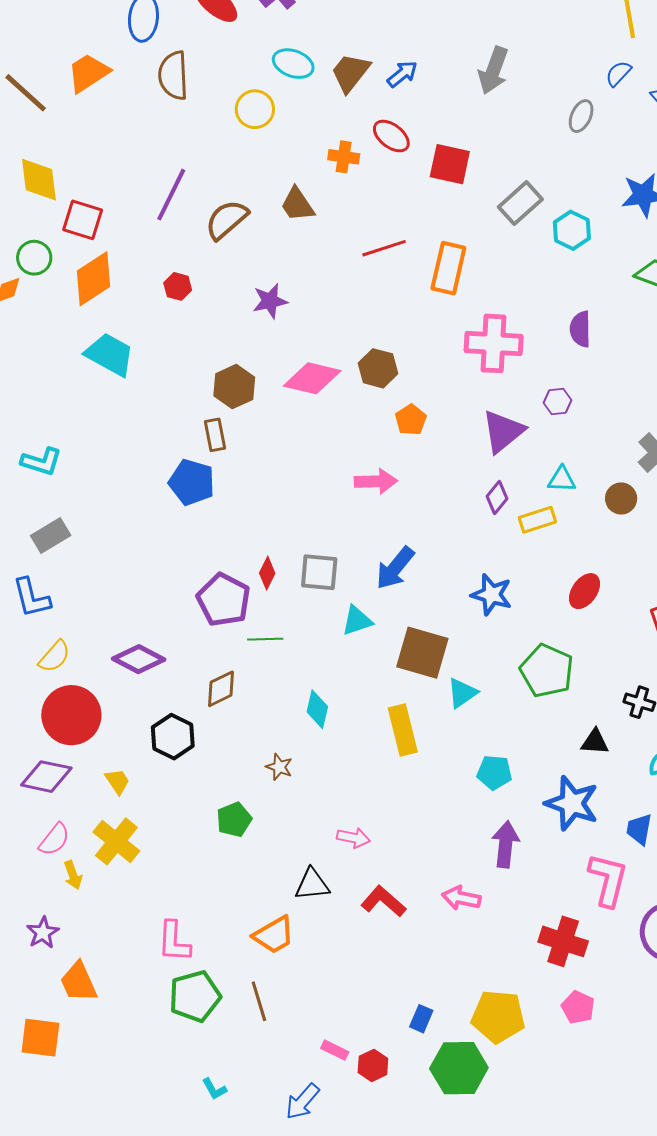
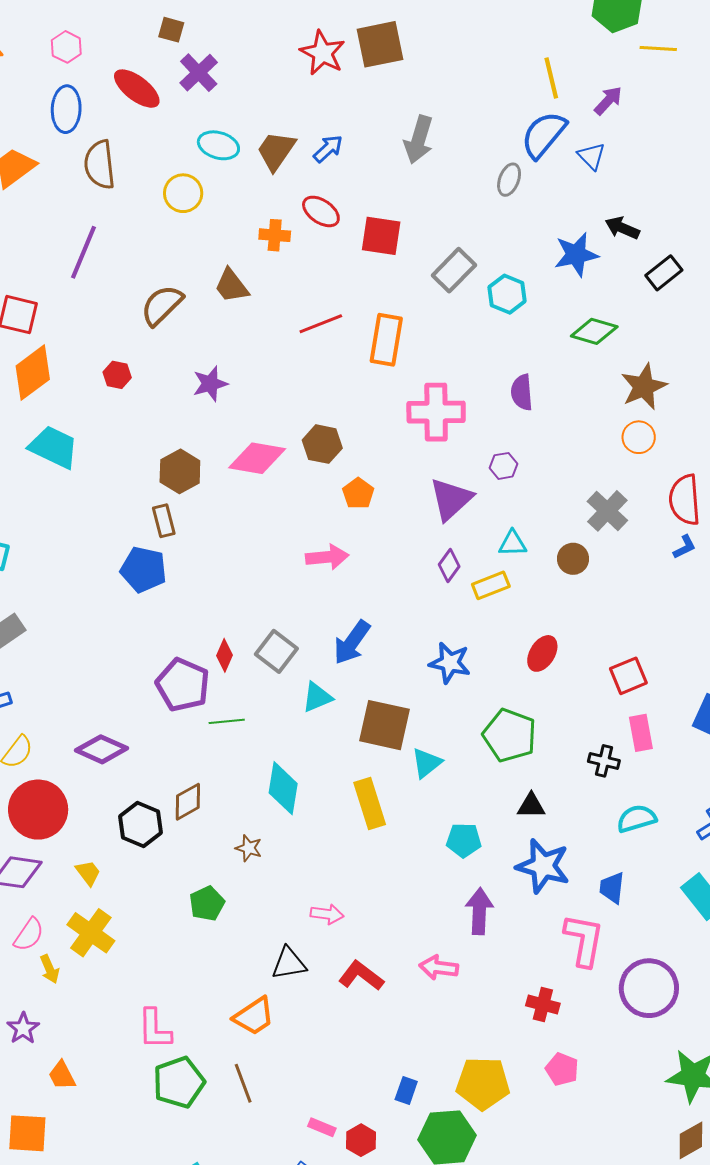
blue semicircle: (618, 73) -> (544, 135), size x1.8
purple line: (171, 195) -> (83, 252), moved
gray square: (319, 572) -> (276, 651), turned 36
brown diamond: (221, 689) -> (188, 802), moved
cyan diamond: (317, 709) -> (283, 788), size x1.4
black triangle: (595, 742) -> (531, 806), moved
red cross: (563, 941) -> (543, 1005), size x0.7
orange trapezoid: (79, 982) -> (62, 1075), size x0.7

